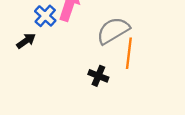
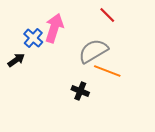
orange line: (129, 53) -> (107, 71), turned -76

